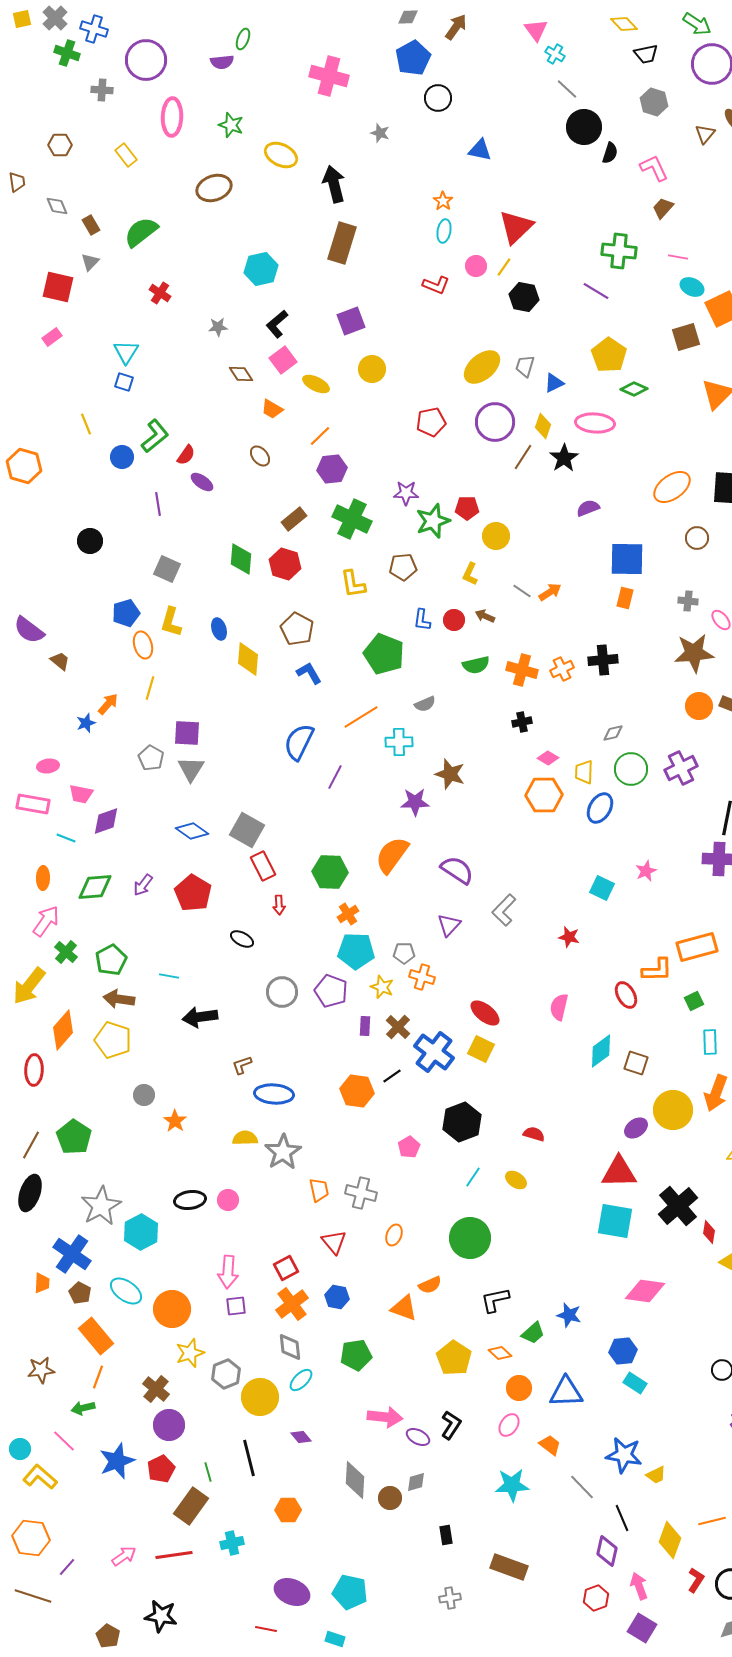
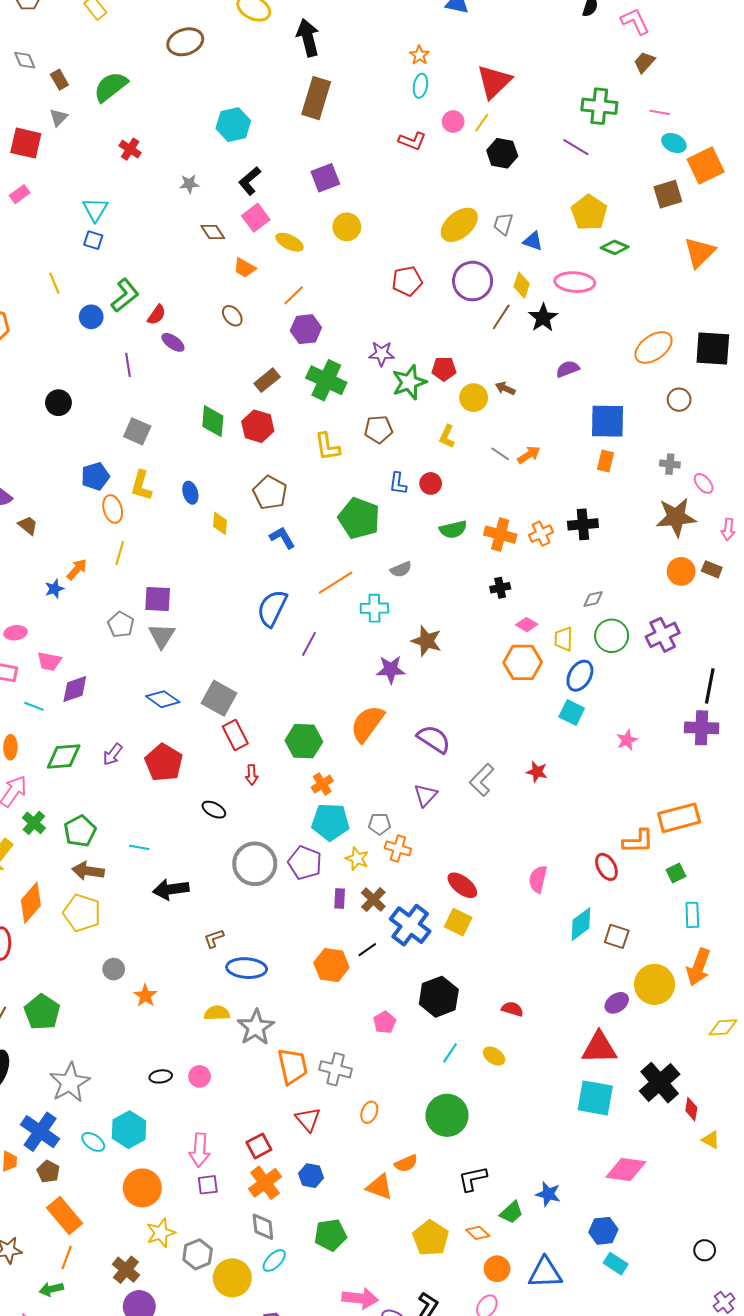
blue triangle: (554, 383) -> (533, 241), turned 45
brown arrow: (485, 616) -> (505, 388), moved
yellow diamond: (248, 659) -> (220, 523), size x0.7
cyan square: (602, 888) -> (572, 712), moved
red star: (569, 937) -> (537, 772), moved
gray circle: (282, 992) -> (255, 864), size x1.4
orange trapezoid: (319, 1190) -> (293, 1066), size x1.5
black ellipse: (190, 1200) -> (161, 1076), size x0.7
cyan hexagon: (141, 1232) -> (129, 1130), moved
cyan ellipse: (126, 1291) -> (93, 1142), moved, size x0.7

